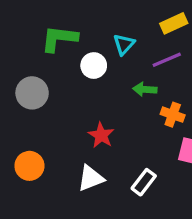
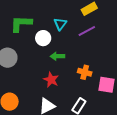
green arrow: (145, 89) -> (57, 56), moved
orange cross: (173, 115) -> (85, 72), moved

